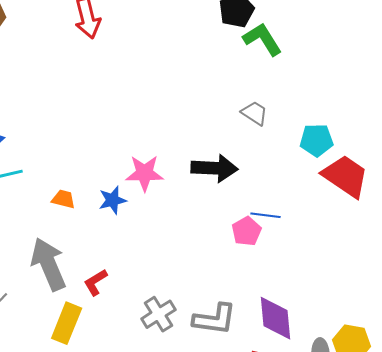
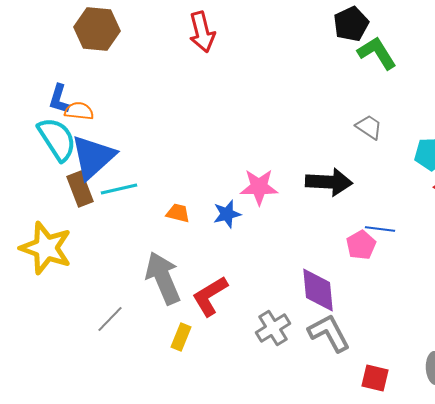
red L-shape: (96, 282) -> (210, 296), size x1.5
purple diamond: (276, 318) -> (318, 290), moved
gray L-shape: (215, 319) -> (329, 333), turned -126
yellow rectangle: (67, 323) -> (181, 337), size x0.7

